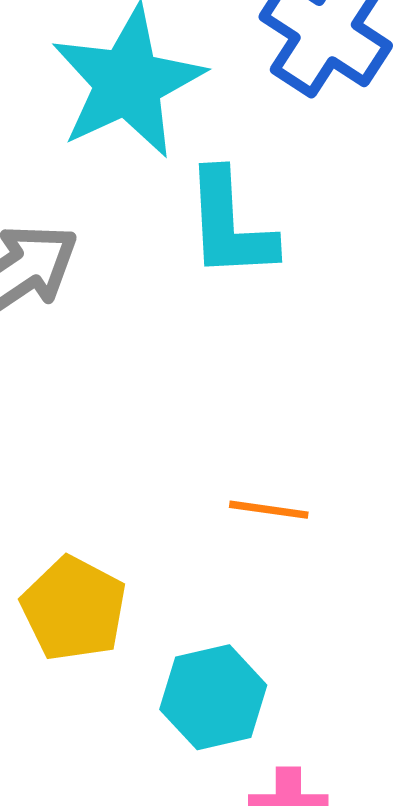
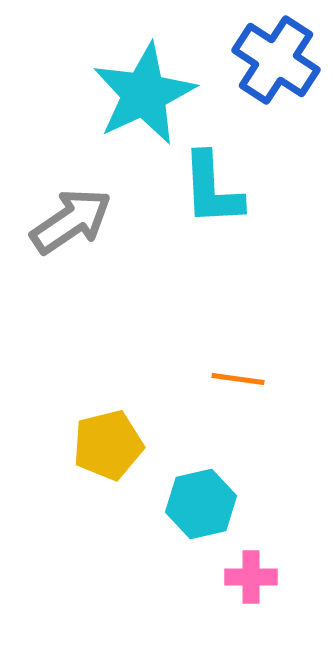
yellow pentagon: (74, 609) -> (108, 445), turned 30

